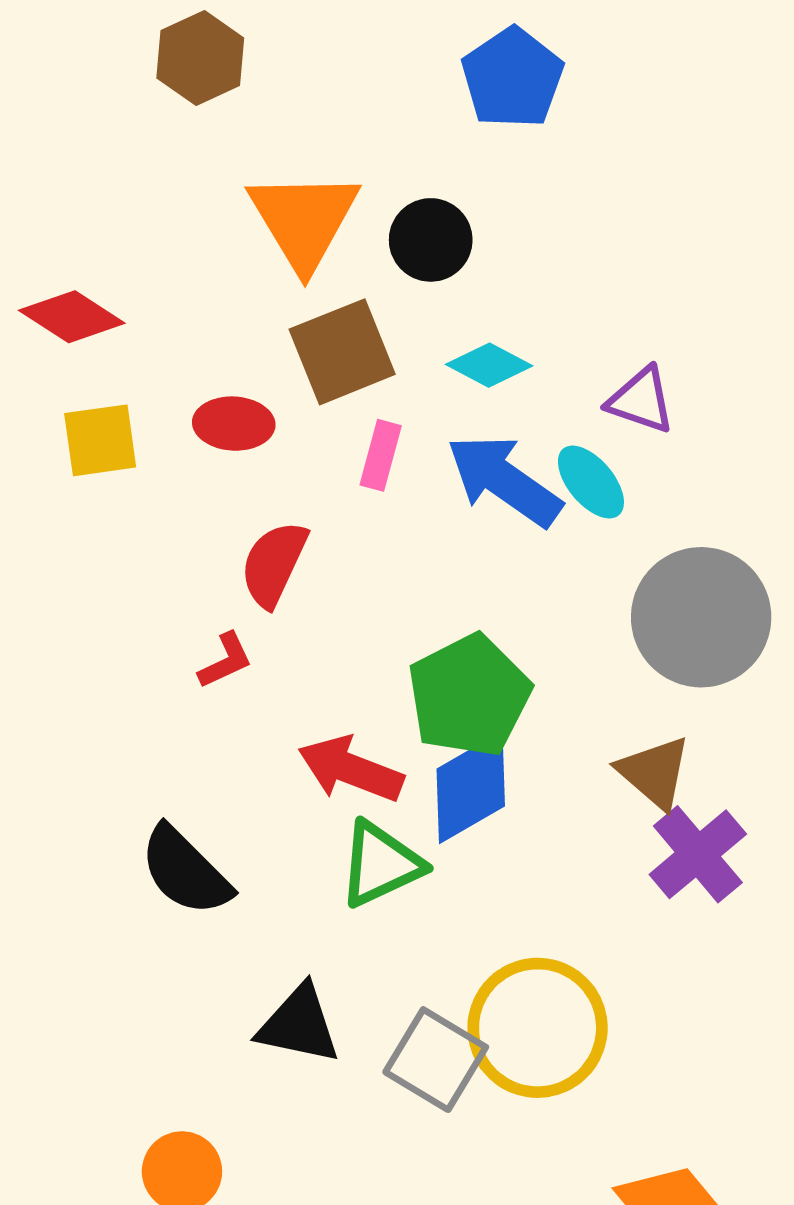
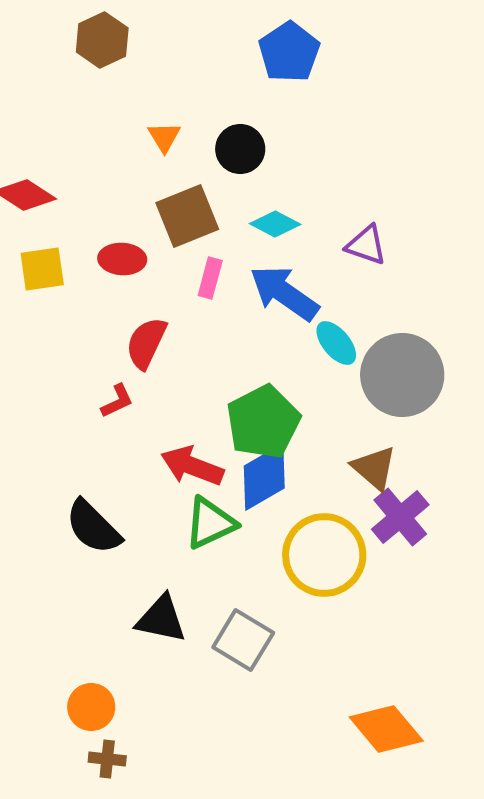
orange triangle: (304, 220) -> (164, 137), size x0.5
cyan ellipse: (591, 482) -> (336, 343), moved
yellow circle: (538, 1028) -> (324, 555), moved

